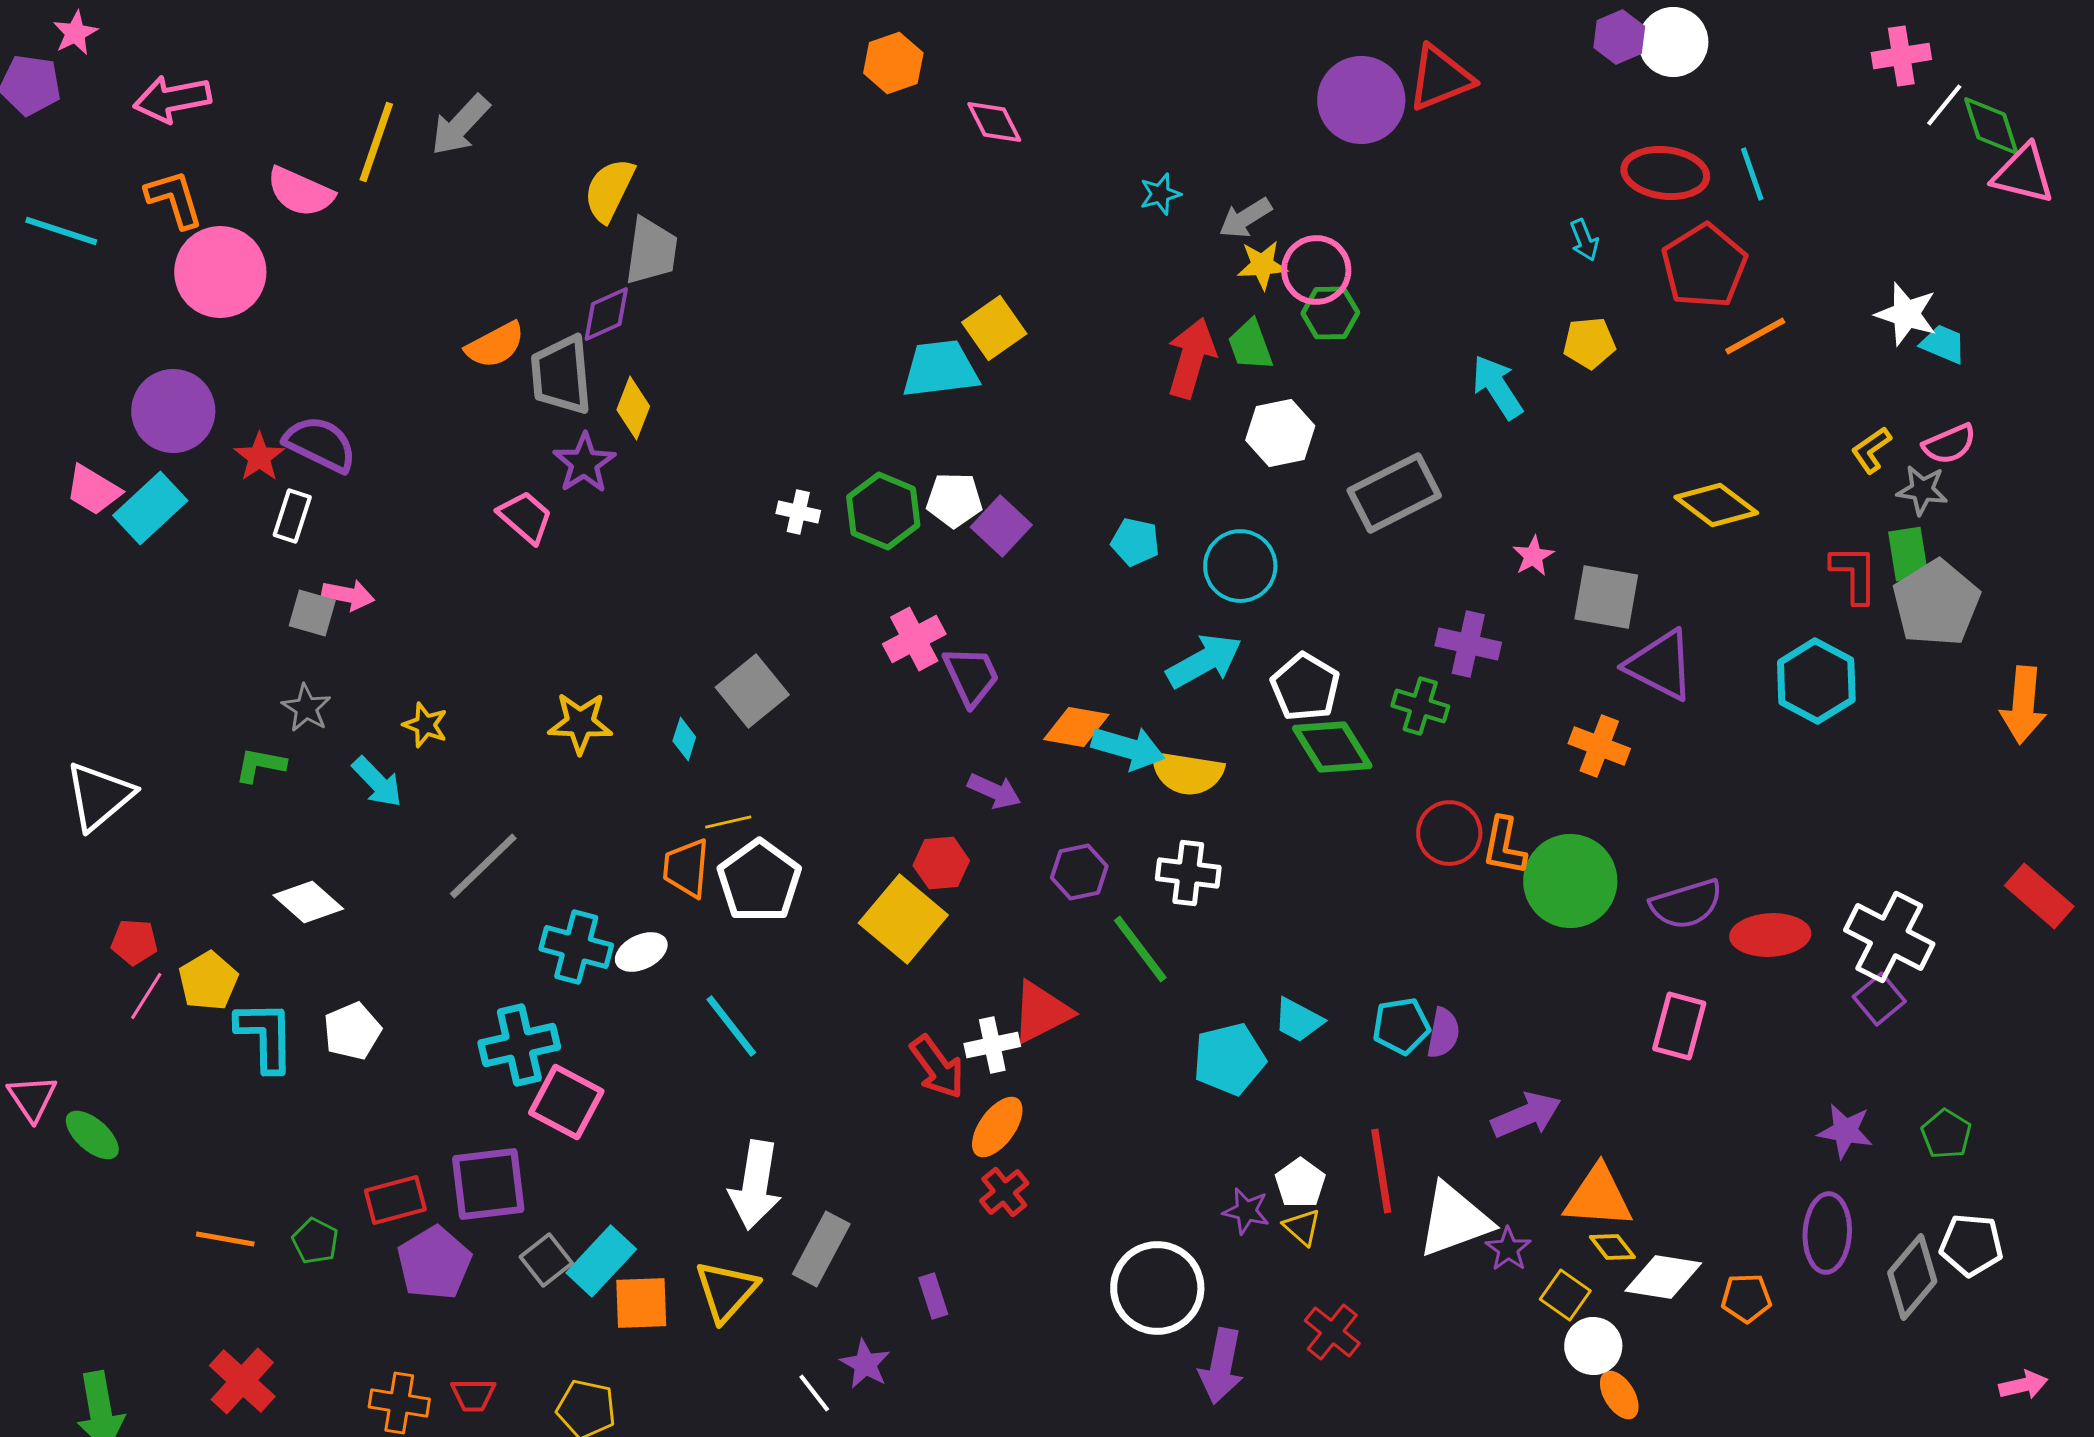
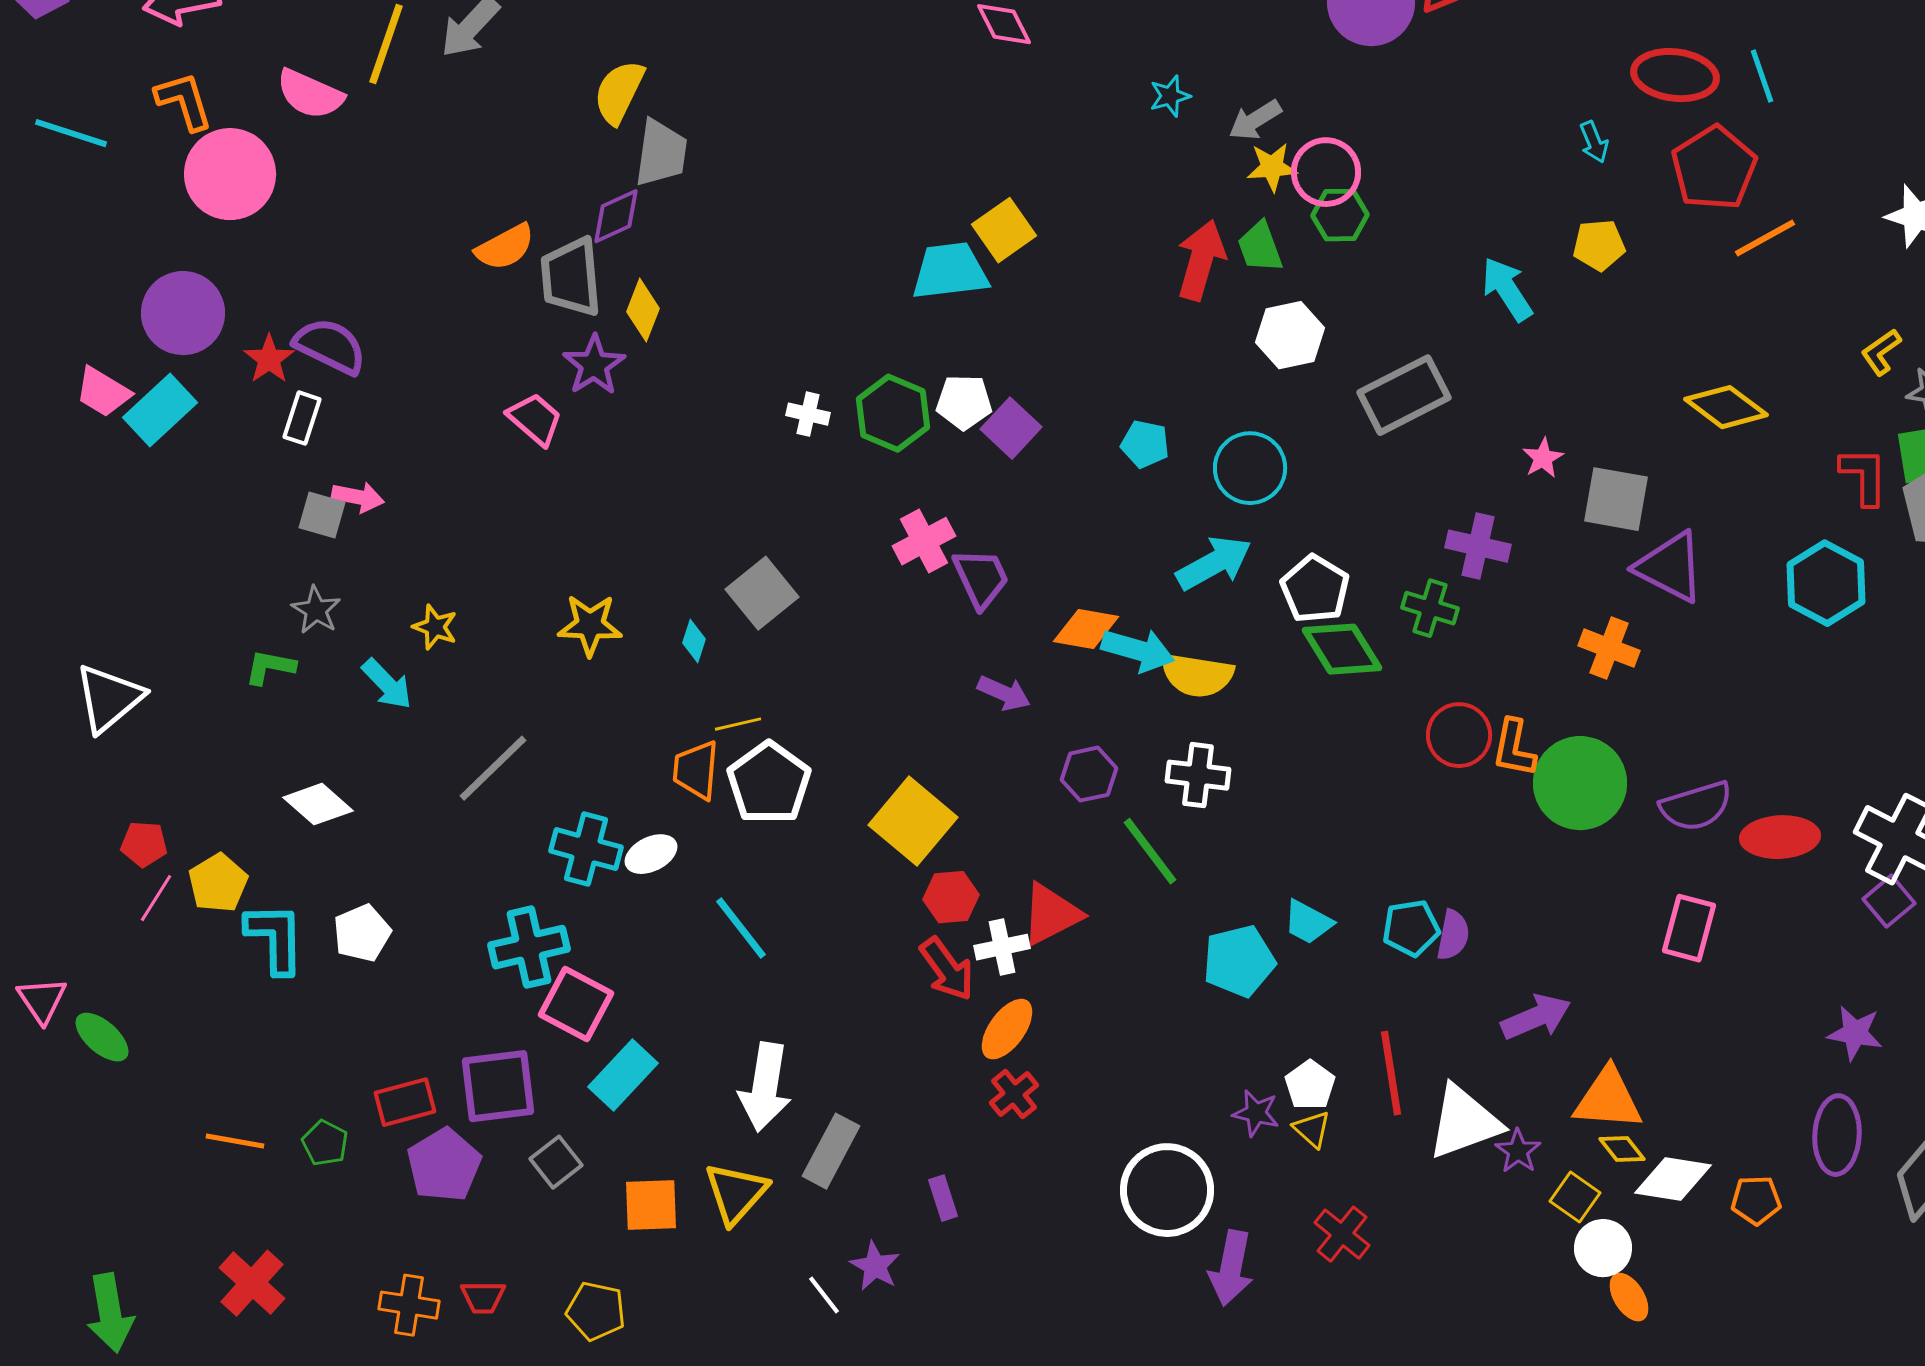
red hexagon: (941, 863) -> (951, 897), moved
cyan rectangle: (601, 1261) -> (623, 1075), moved

